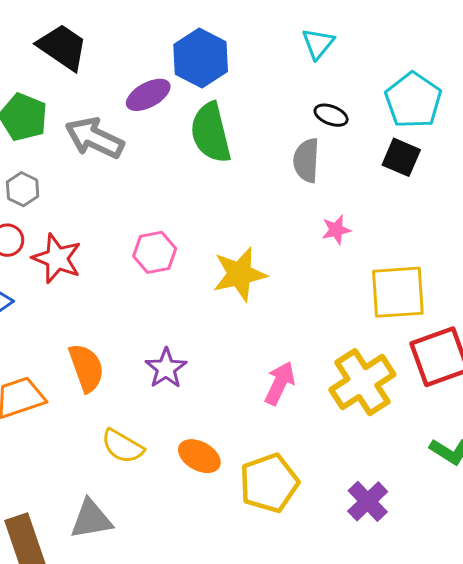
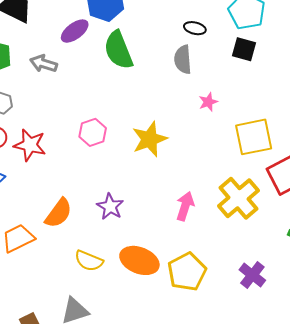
gray arrow: (94, 138) -> (44, 64), size x0.7
orange semicircle: (86, 368) -> (59, 213), turned 64
orange ellipse: (199, 456) -> (139, 260), size x1.4

